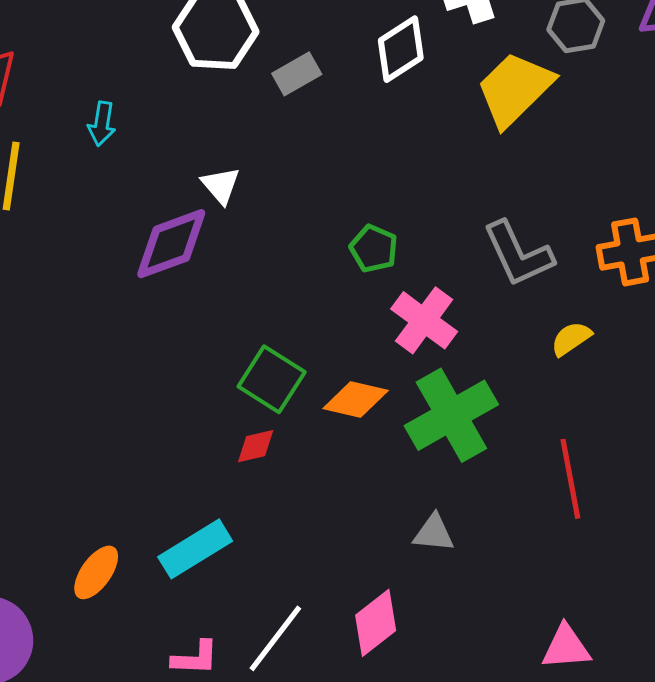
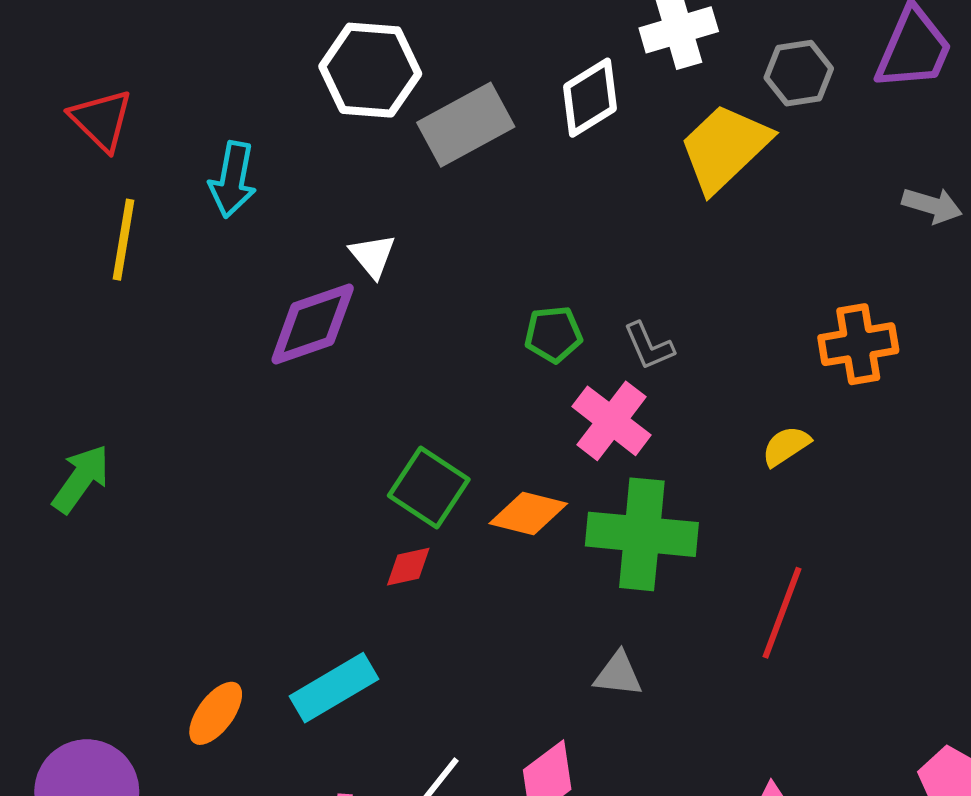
gray rectangle: (297, 74) -> (466, 125), size x1.6
cyan arrow: (102, 124) -> (233, 180), size x1.4
green pentagon: (374, 249) -> (553, 334), turned -30
gray L-shape: (518, 254) -> (649, 346), moved, size x0.6
green cross: (451, 415) -> (642, 534), turned 34
red line: (570, 479) -> (782, 613), turned 30

